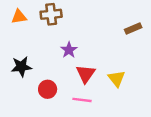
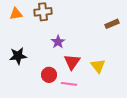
red circle: (48, 89) -> (49, 75), moved

